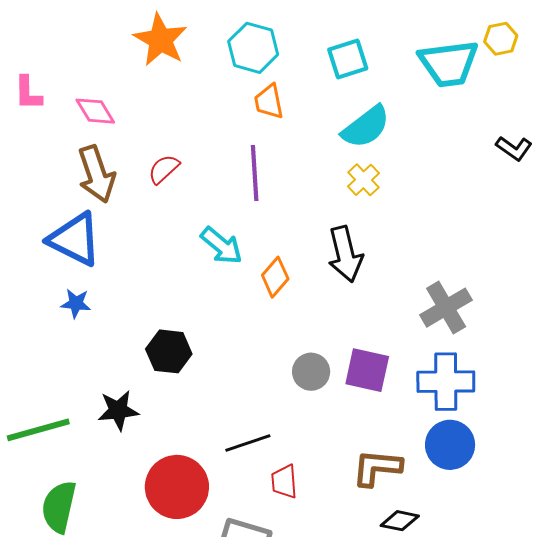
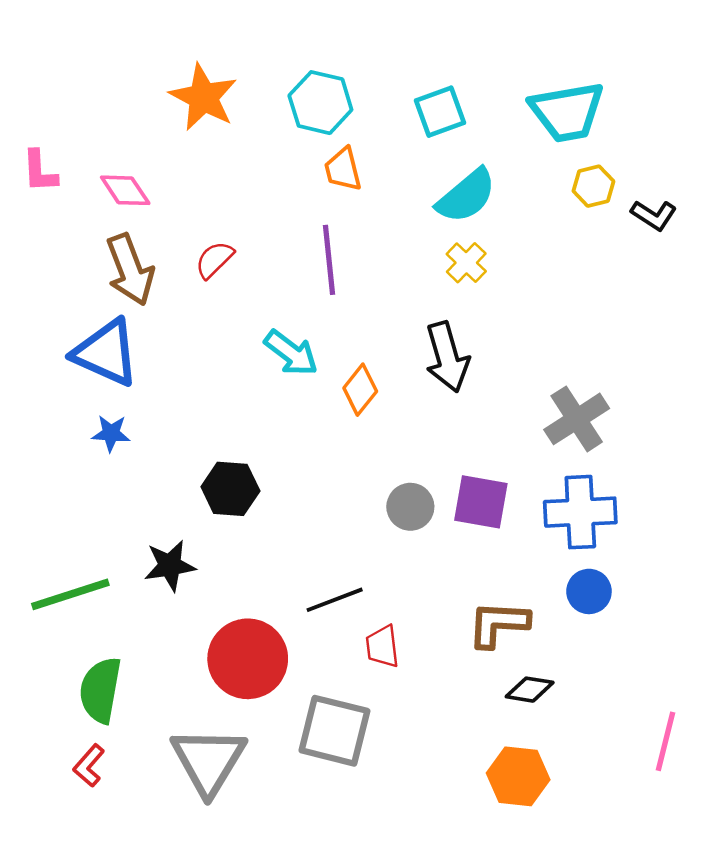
yellow hexagon: (501, 39) -> (593, 186), moved
blue circle: (450, 445) -> (589, 591), size x0.7

